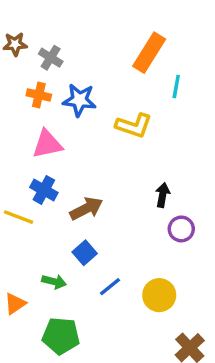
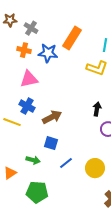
orange rectangle: (149, 53) -> (72, 38), moved
yellow L-shape: (134, 126) -> (97, 68), moved
blue square: (85, 253) -> (51, 143), turned -32

